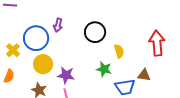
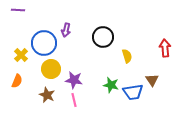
red arrow: (157, 43) -> (165, 48), size x0.7
green star: (104, 69) -> (111, 85), moved
brown triangle: (144, 75) -> (152, 80), turned 48

